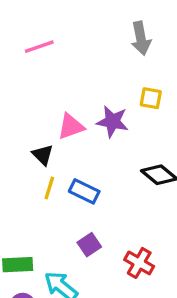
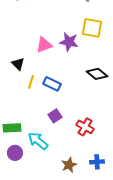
yellow square: (151, 98) -> (92, 28), size x1.5
black triangle: (43, 155) -> (18, 64), moved

